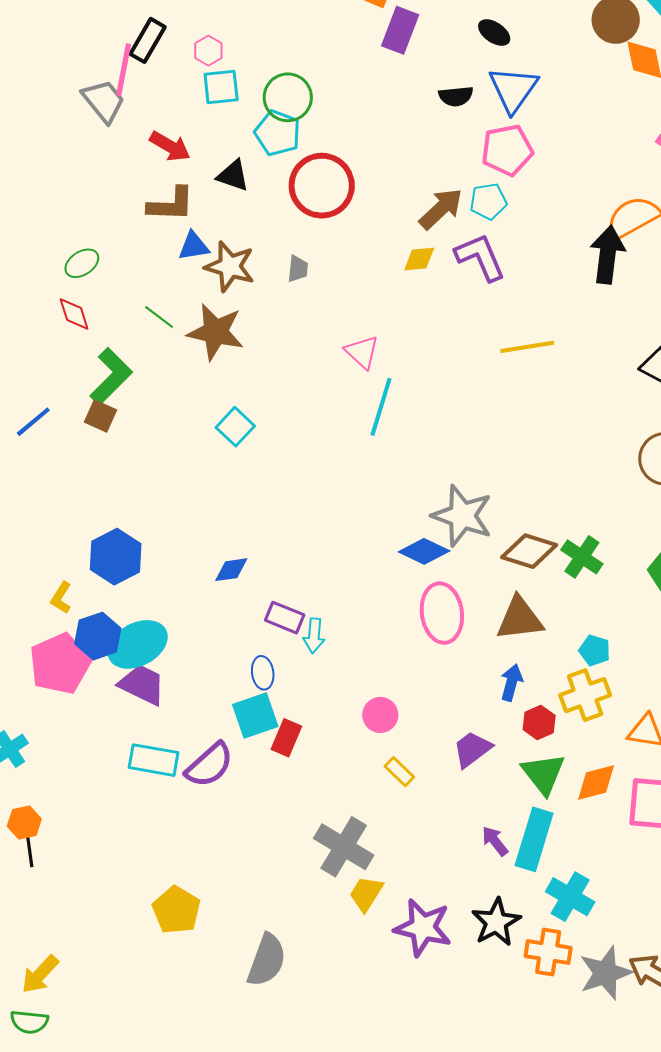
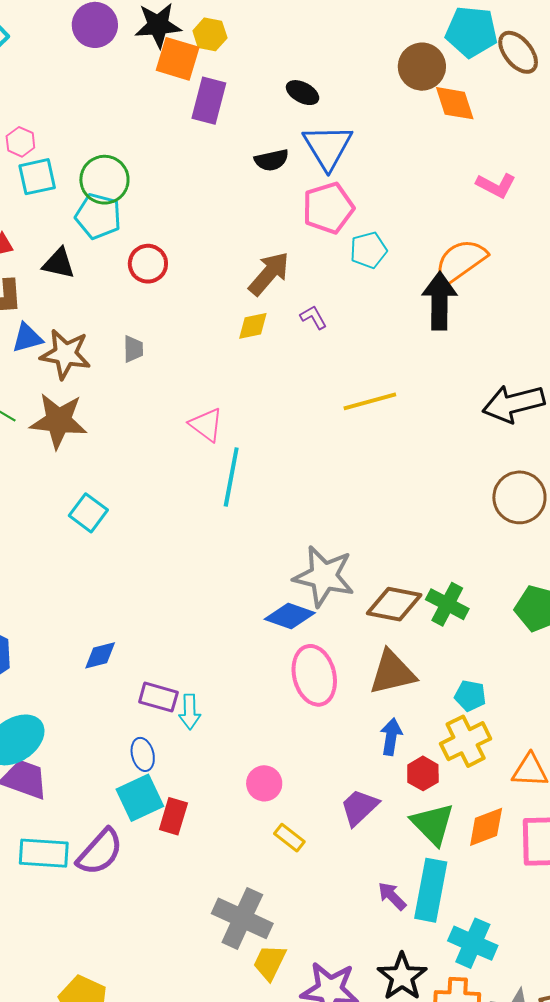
red circle: (322, 186) -> (148, 264), size x0.6
cyan pentagon: (488, 201) -> (369, 250), moved
purple L-shape: (480, 257) -> (313, 317), size x0.5

